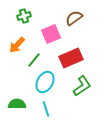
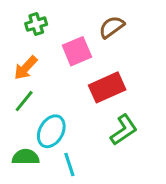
green line: (34, 60) -> (24, 101), moved
cyan ellipse: (45, 82) -> (51, 131), moved

